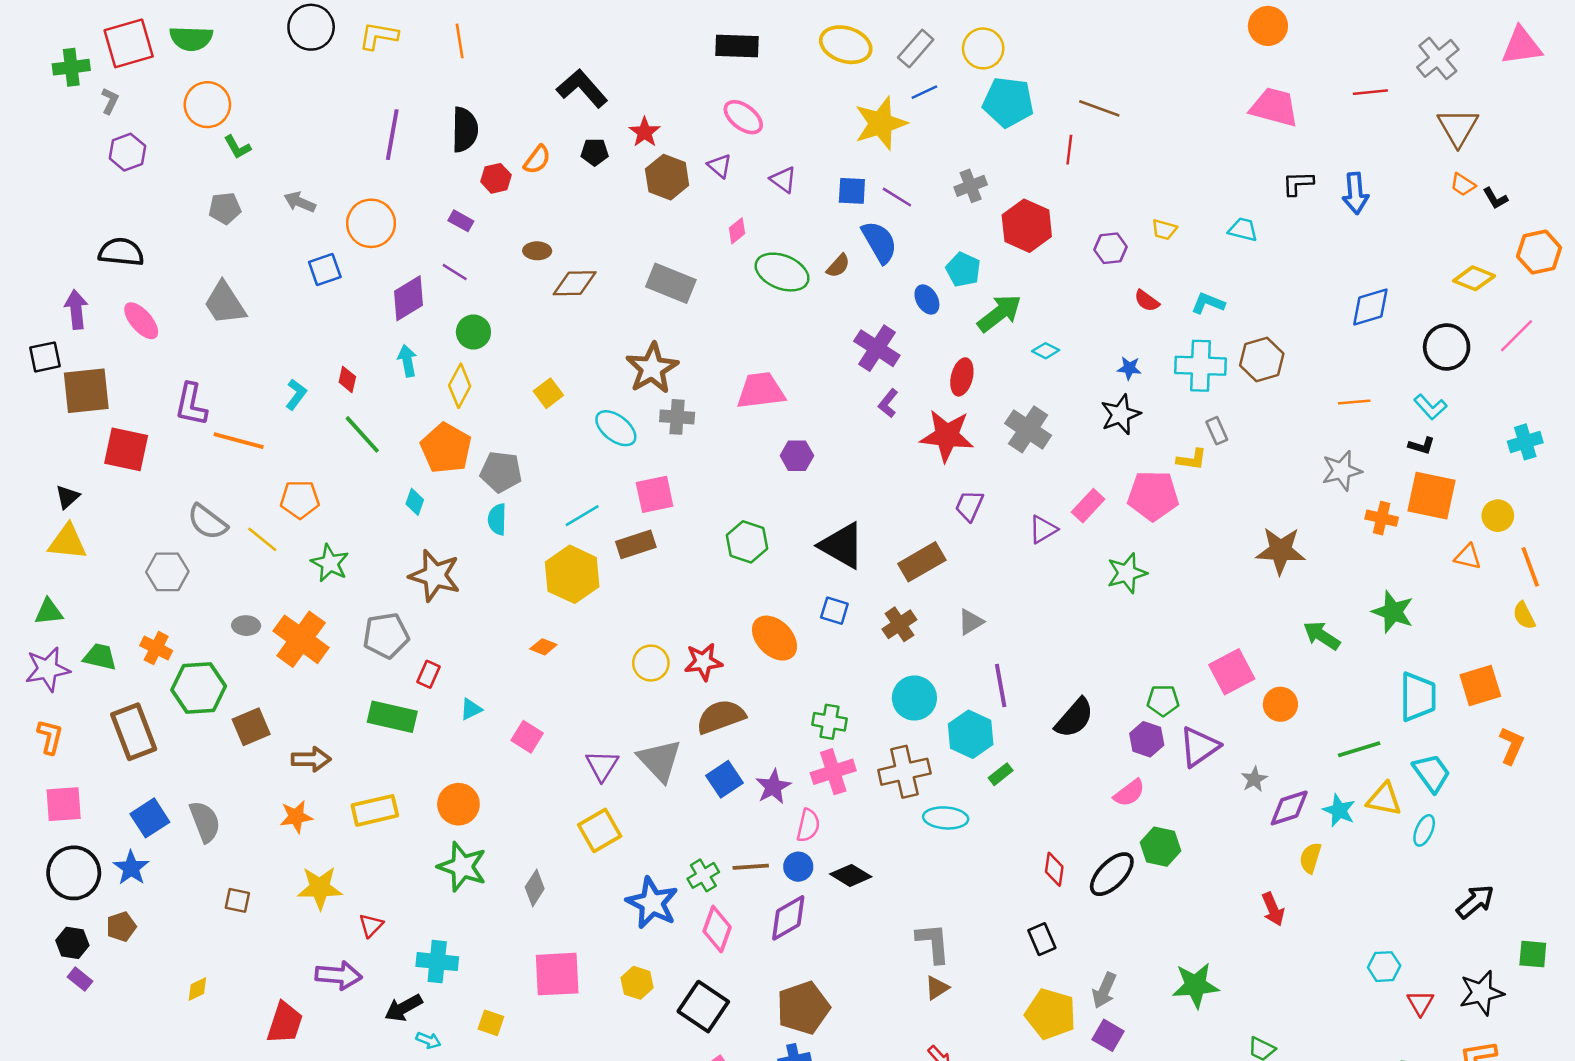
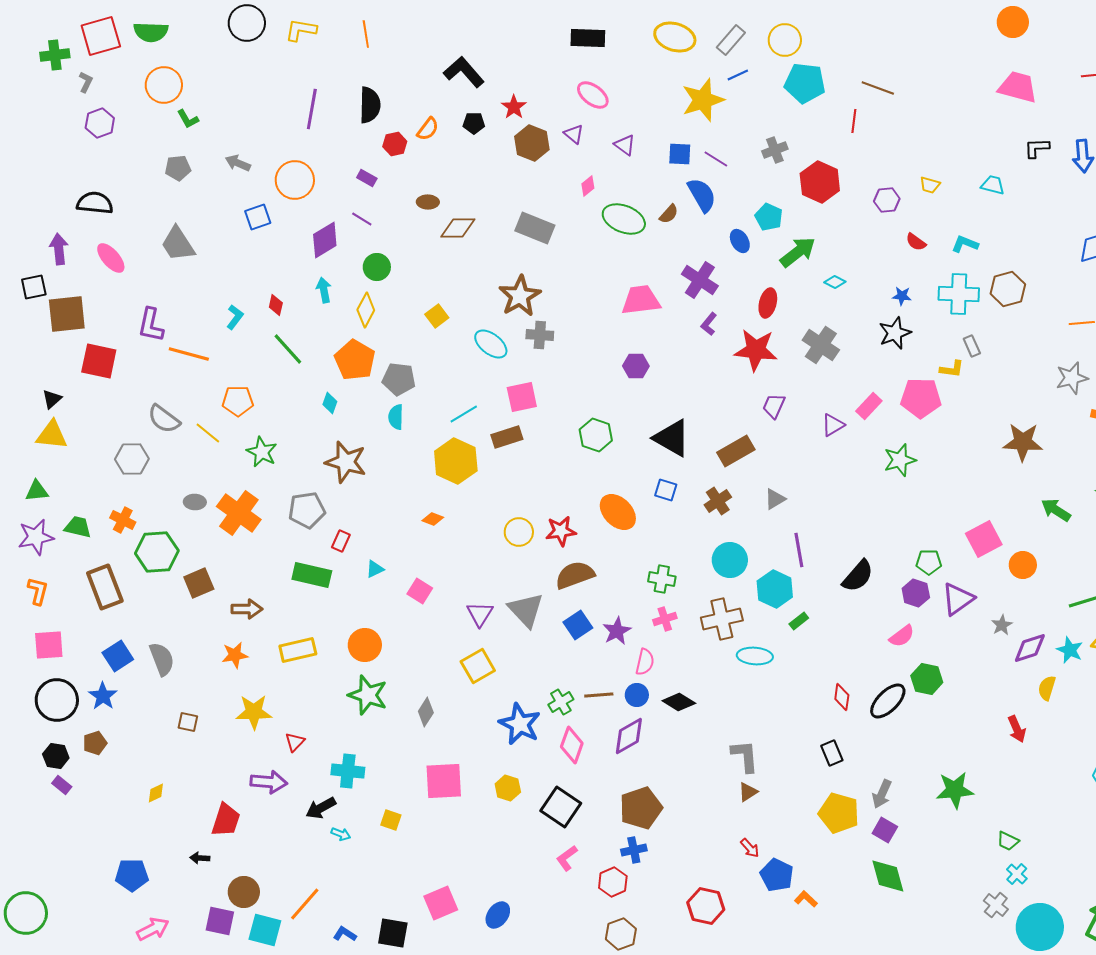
pink trapezoid: (761, 391) -> (641, 300), moved
pink cross: (833, 772) -> (665, 619), size x0.7

